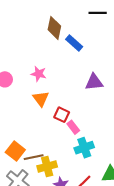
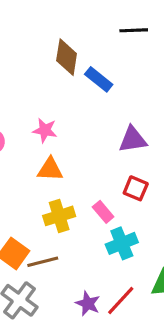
orange triangle: (41, 99) -> (50, 169), turned -48
red square: (62, 115) -> (136, 188), moved
yellow cross: (47, 166) -> (59, 216), moved

